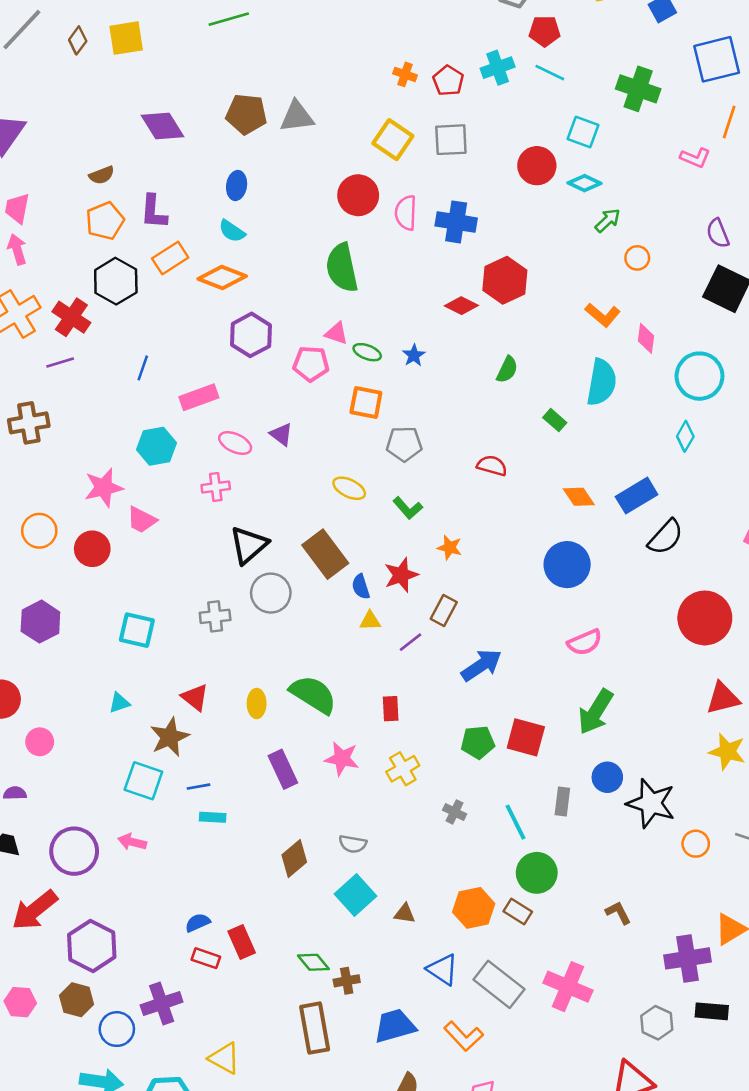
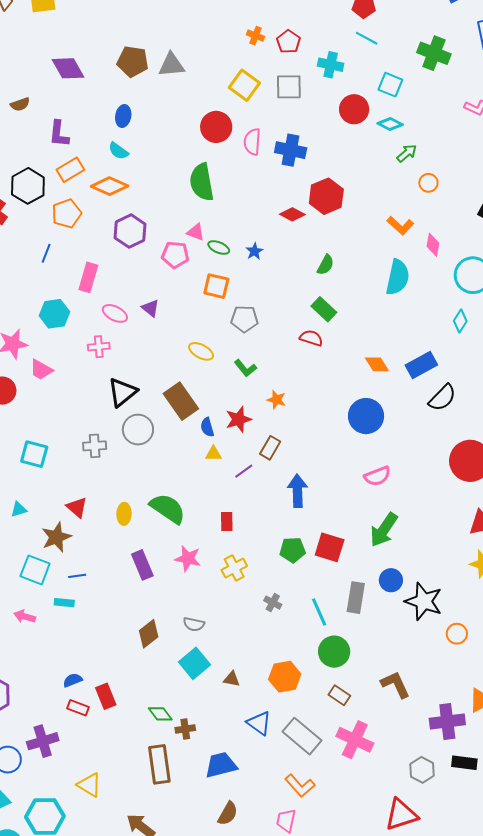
cyan cross: (498, 68) -> (331, 65), moved, turned 30
orange pentagon: (105, 221) -> (67, 214), moved
pink rectangle: (199, 397) -> (88, 277), turned -56
green rectangle: (555, 420) -> (324, 309), moved, size x1.4
blue arrow: (481, 665) -> (298, 491), turned -60
gray rectangle: (562, 801) -> (356, 598), size x1.4
cyan rectangle: (213, 817) -> (64, 603), moved
brown rectangle: (518, 911) -> (339, 695), moved
brown L-shape: (618, 913) -> (395, 684), size x1.5
orange L-shape: (464, 1036) -> (300, 786), moved

